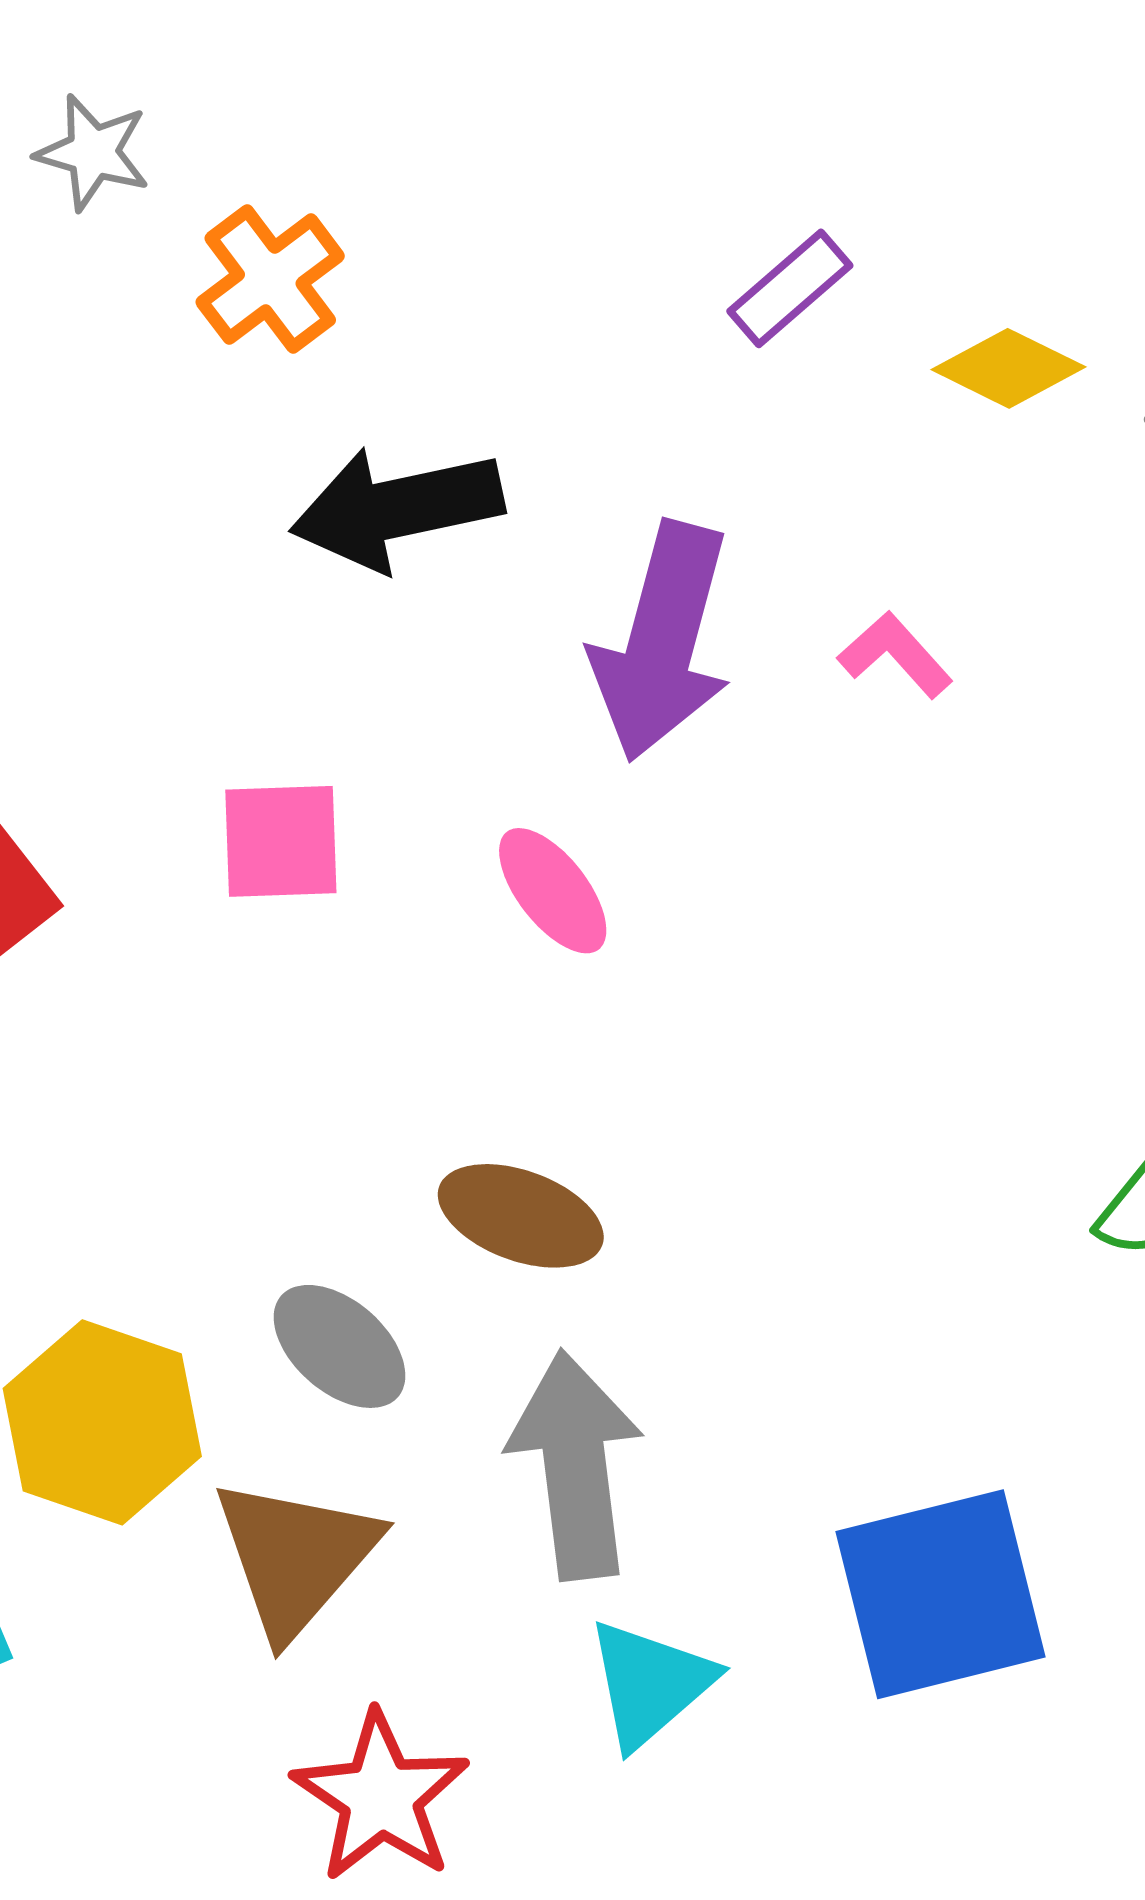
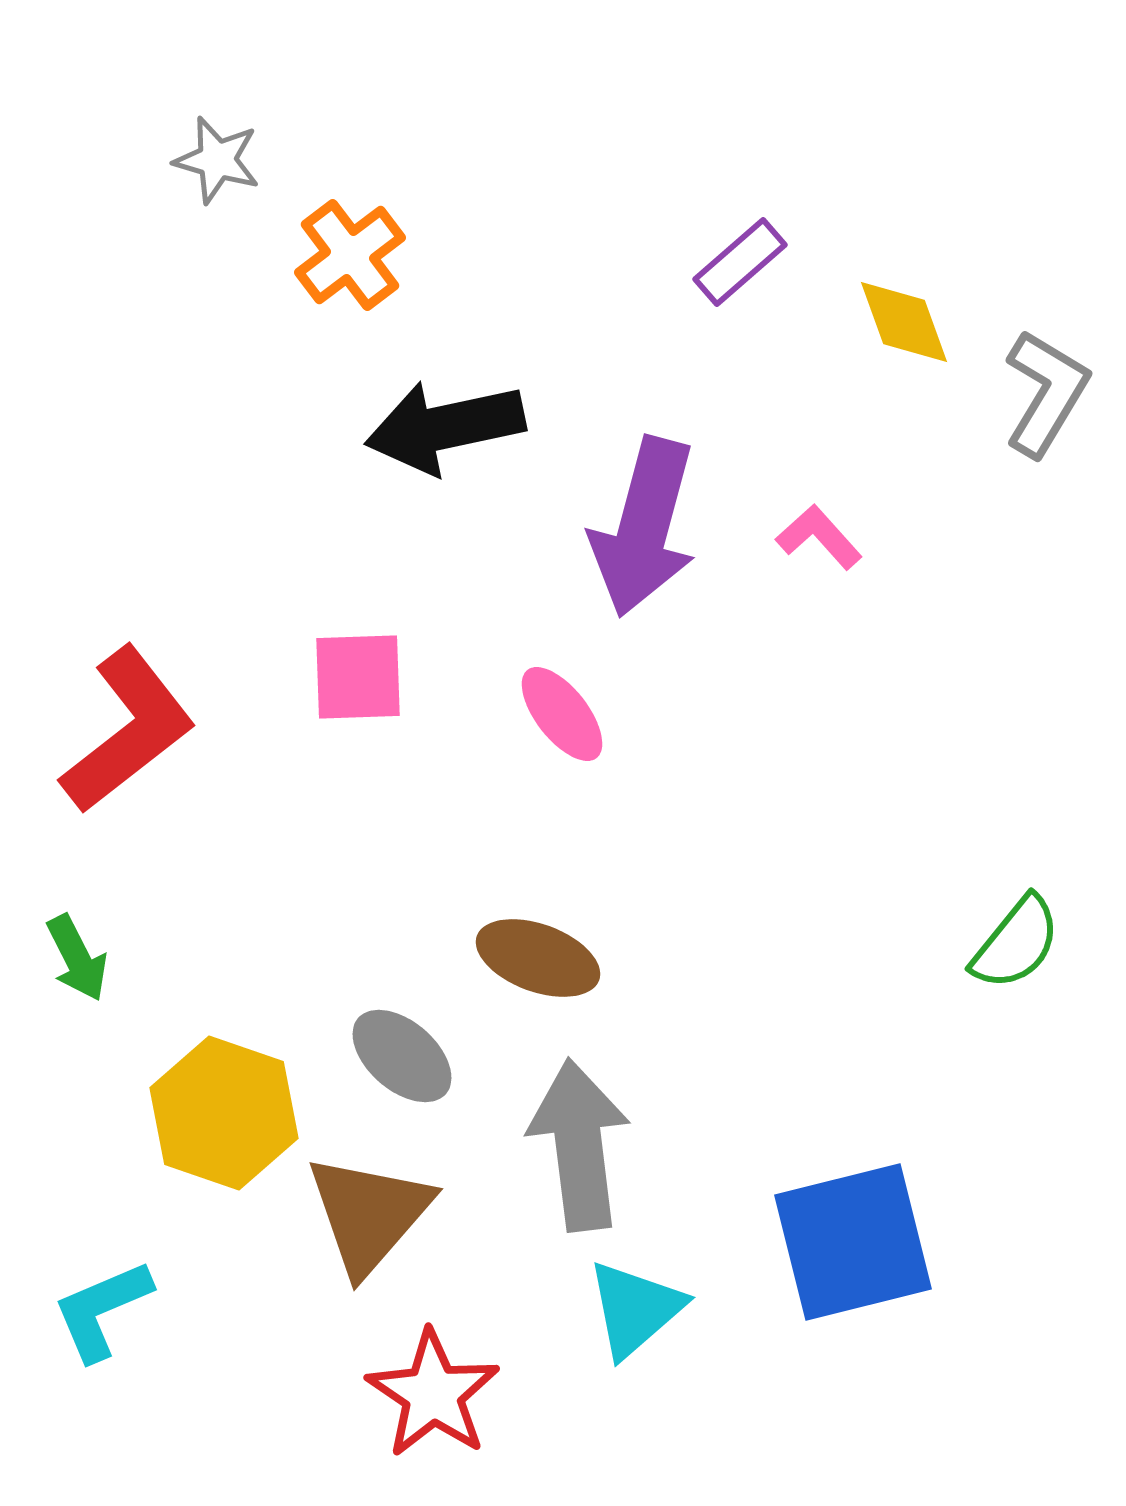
yellow diamond: (1008, 368) -> (904, 322), turned 44

